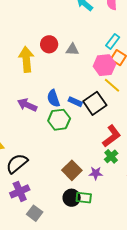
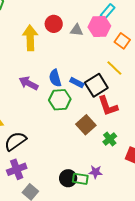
cyan rectangle: (113, 41) -> (108, 11), moved
pink hexagon: (104, 65) -> (99, 26), moved
red L-shape: (112, 136) -> (108, 106), moved, turned 105
brown square: (72, 170) -> (86, 125), moved
purple star: (96, 173) -> (96, 172), moved

